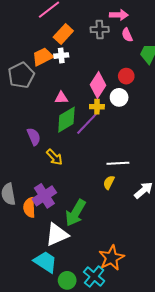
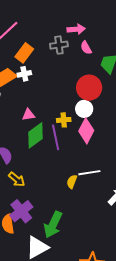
red circle: (126, 76) -> (89, 88), size x1.6
pink diamond: (98, 85) -> (86, 131), moved
purple line: (87, 124) -> (56, 137), turned -50
yellow arrow: (54, 157) -> (17, 179), moved
yellow semicircle: (109, 182) -> (72, 182), moved

